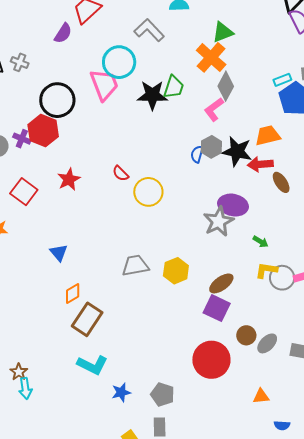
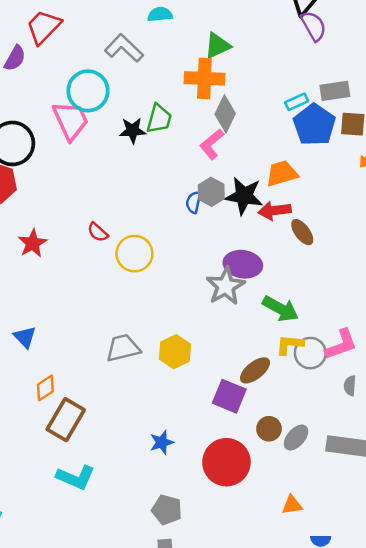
orange cross: (211, 57) -> (204, 78), turned -36
black star: (152, 95) -> (133, 130), size x0.7
green arrow: (261, 242) -> (280, 309), size x1.8
brown ellipse: (221, 283) -> (255, 370), moved
blue star: (121, 392) -> (162, 442), moved

